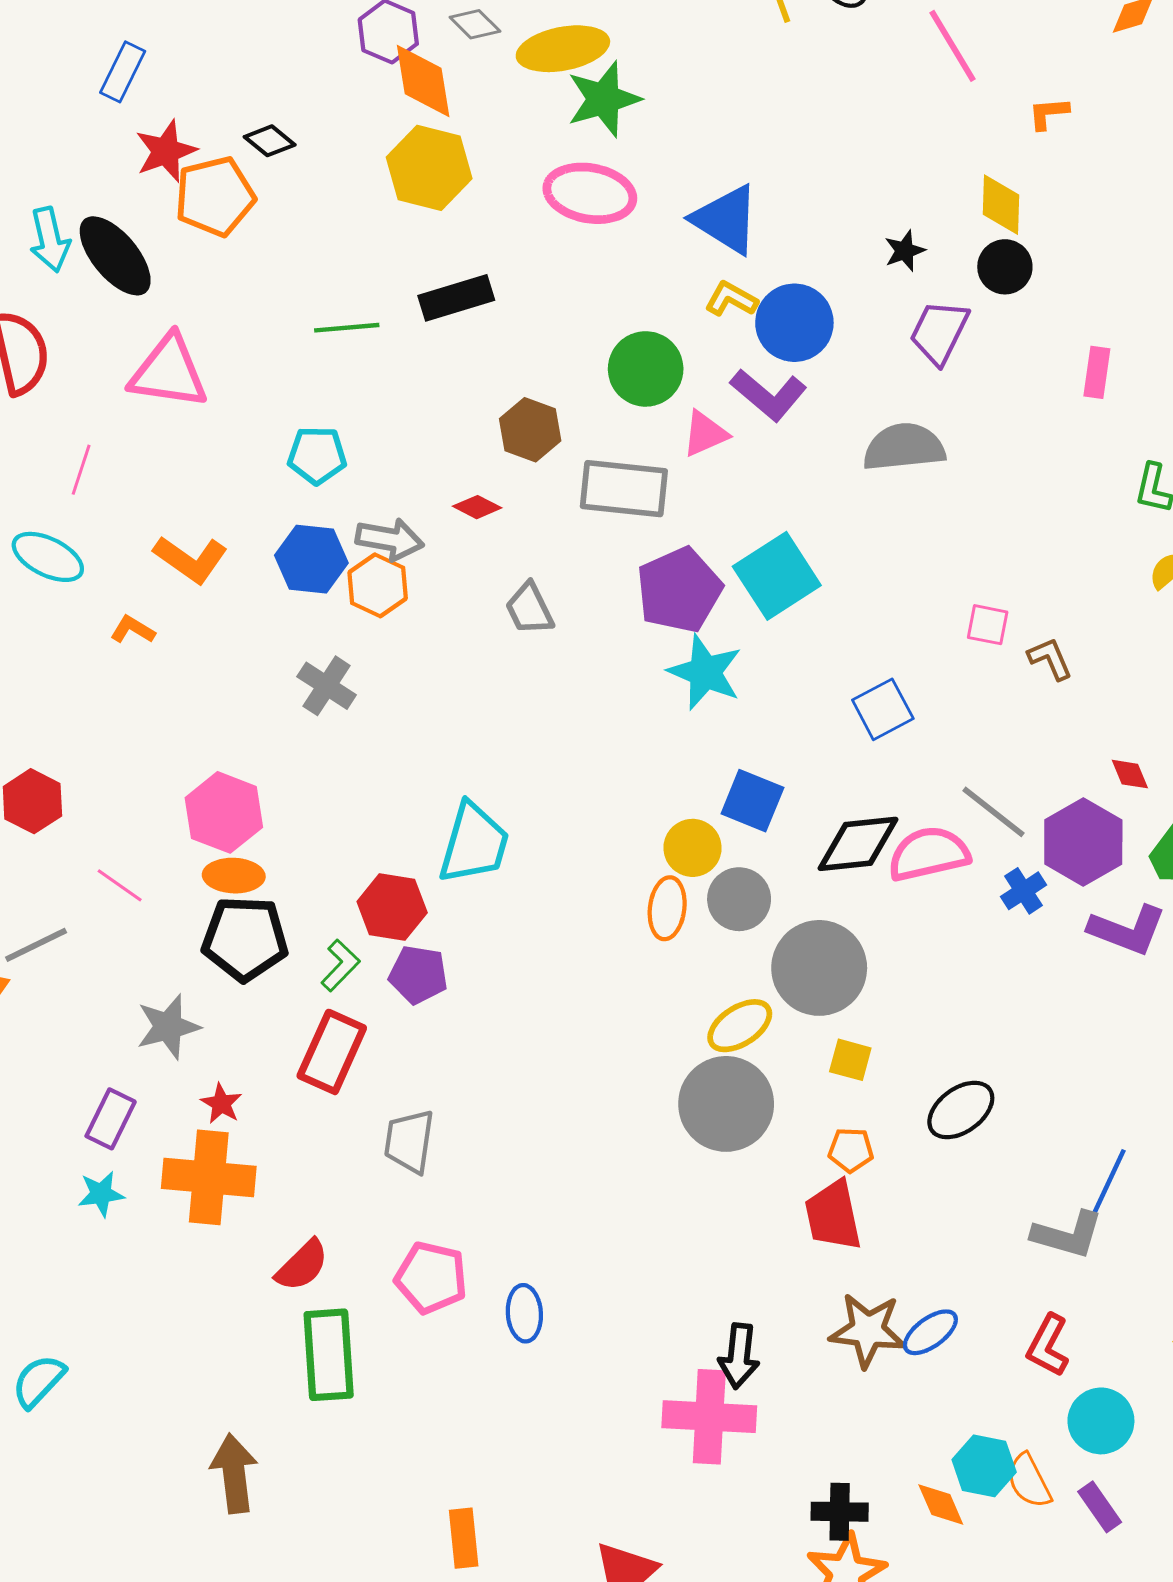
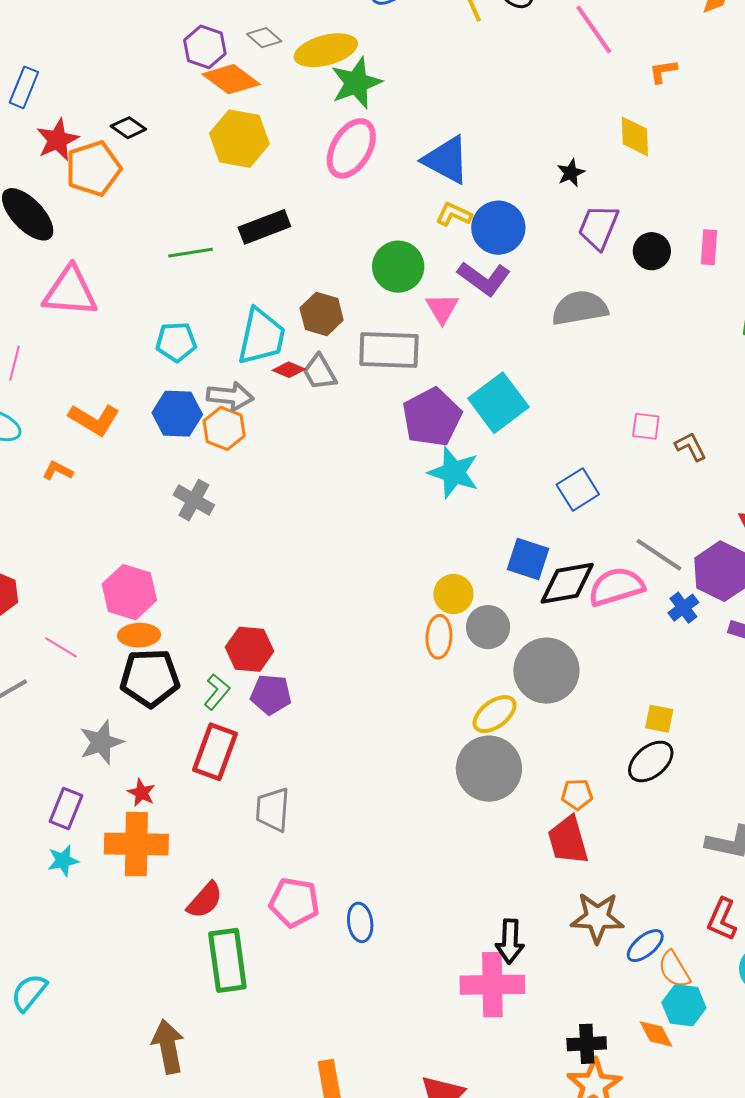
orange diamond: (423, 81) -> (231, 79), turned -40
pink ellipse: (590, 193) -> (351, 148), turned -66
black circle: (1005, 267) -> (652, 251), moved
pink triangle: (705, 434) -> (442, 308), turned -33
gray trapezoid: (529, 609) -> (320, 372), moved
blue square: (752, 801) -> (528, 559), moved
cyan trapezoid: (474, 843) -> (261, 337), moved
yellow square: (850, 1060) -> (659, 719), moved
blue ellipse: (930, 1332) -> (645, 946), moved
orange semicircle: (1029, 1481) -> (674, 969), moved

